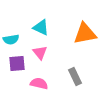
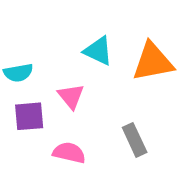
cyan triangle: (41, 28) -> (98, 51), moved

